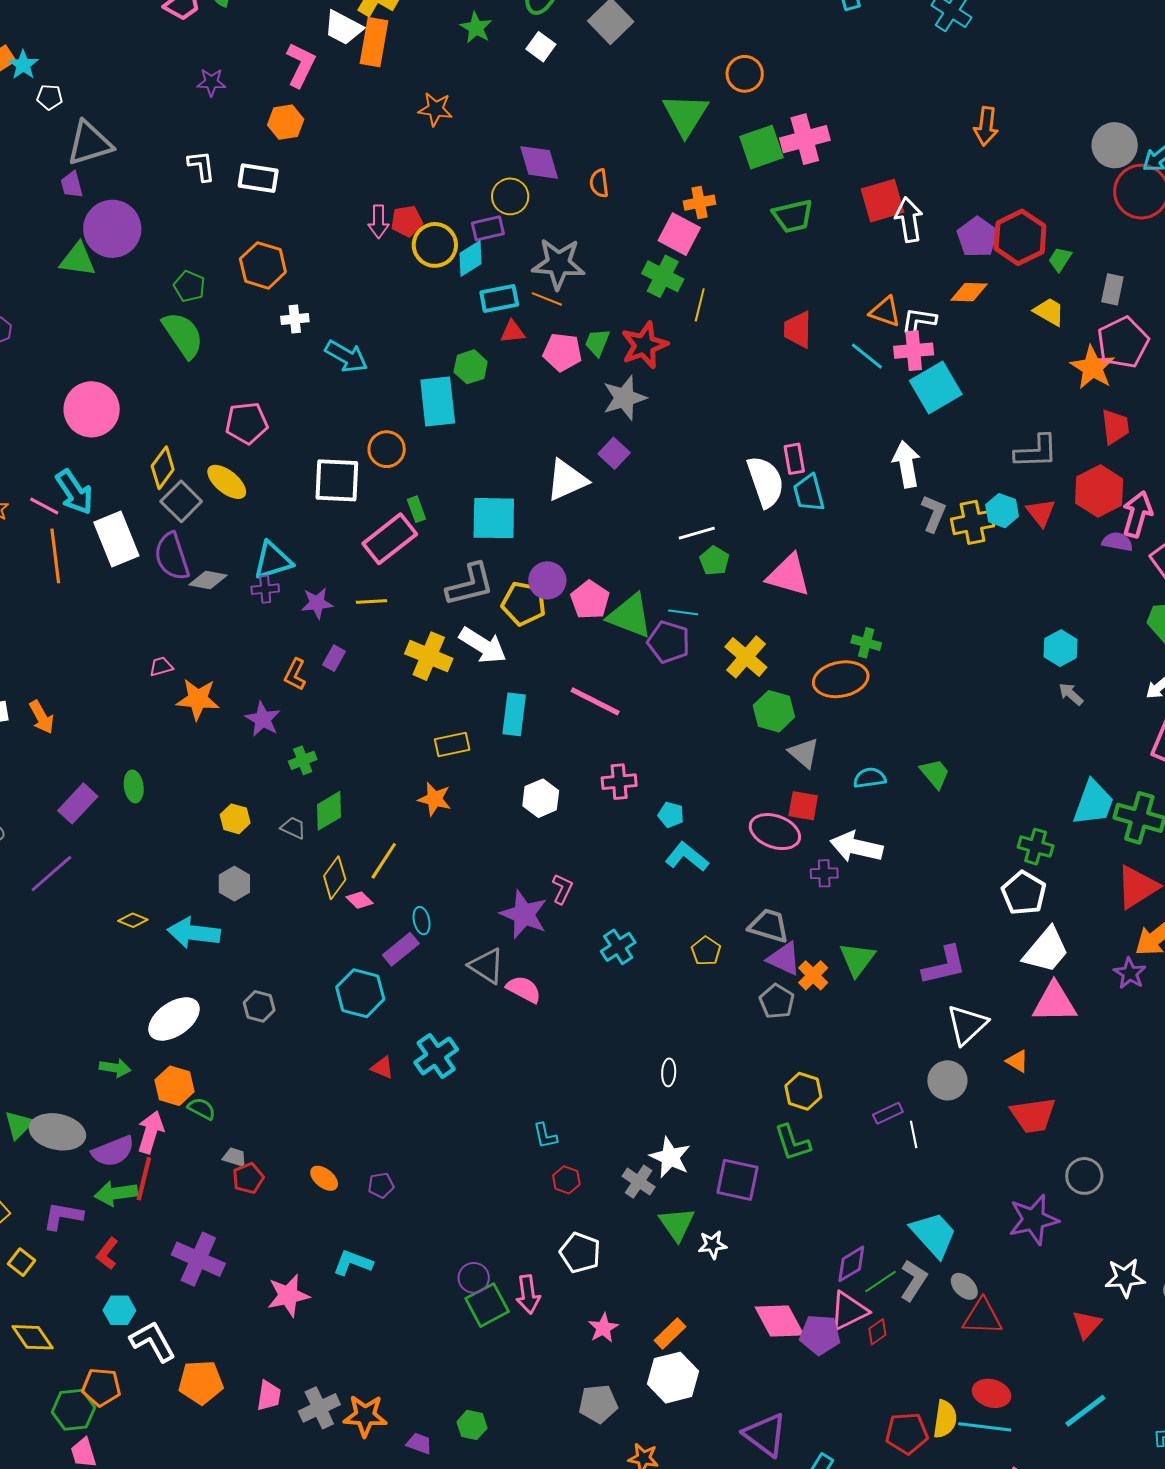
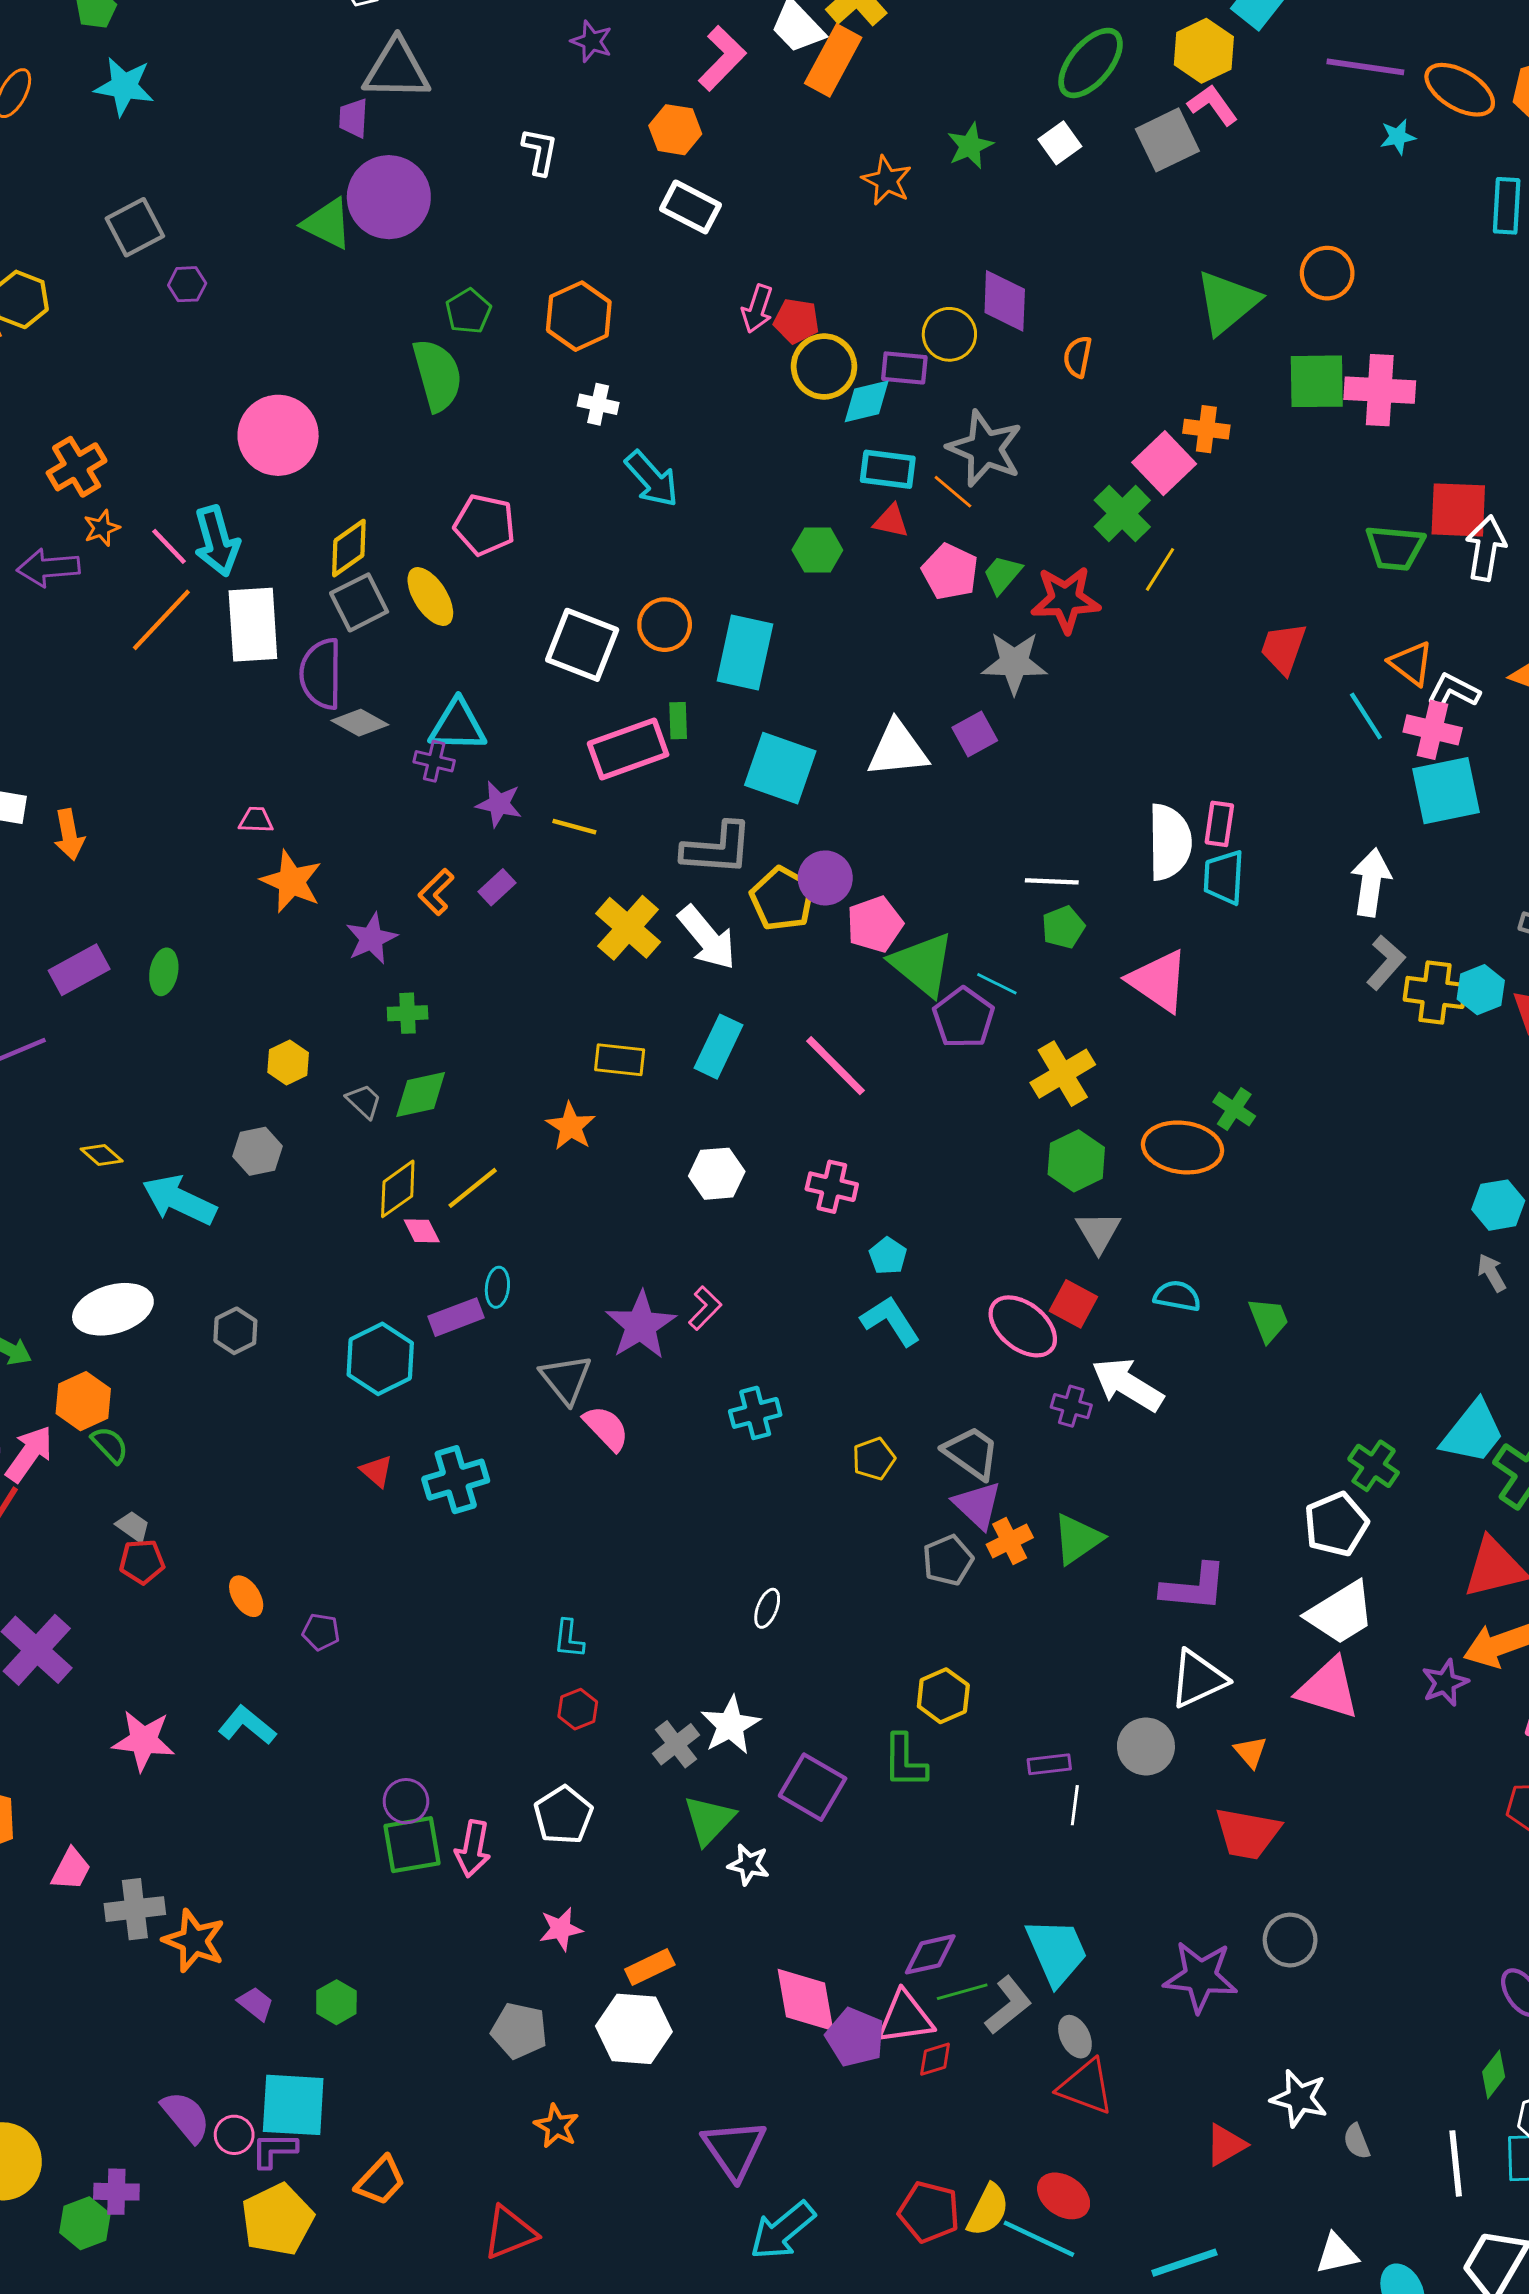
green star: (476, 28) -> (970, 146), moved
white rectangle: (258, 178) -> (690, 207), moved
green trapezoid: (793, 216) -> (1395, 548), moved
cyan rectangle: (438, 401) -> (745, 652), moved
orange line: (55, 556) -> (161, 620), turned 32

